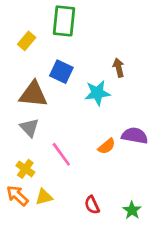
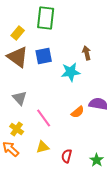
blue square: (61, 72) -> (44, 56), turned -36
brown triangle: (33, 94) -> (18, 57), moved, turned 30
yellow triangle: (44, 197) -> (43, 147), moved
red semicircle: (92, 205) -> (67, 156), turned 40

